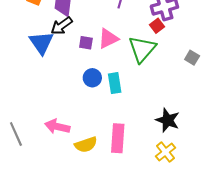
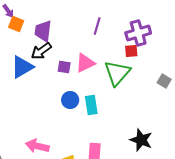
red square: (157, 26) -> (131, 51), turned 32
blue triangle: (41, 43) -> (22, 67), turned 35

